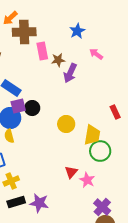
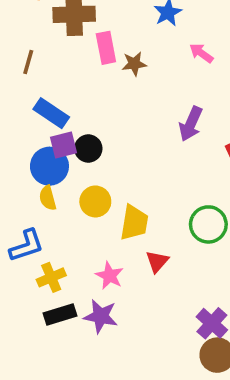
purple arrow: (70, 73) -> (191, 124), moved
yellow circle: (66, 124) -> (95, 201), moved
yellow trapezoid: (92, 135) -> (134, 223), moved
pink star: (87, 180) -> (109, 276), moved

